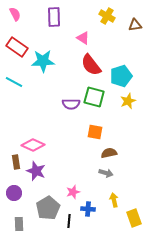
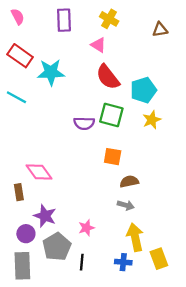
yellow cross: (107, 16) -> (109, 19), moved
pink diamond: (33, 145) -> (39, 172), turned 30
purple star: (36, 171) -> (45, 216), moved
purple circle: (14, 193) -> (26, 234), moved
yellow arrow: (114, 200) -> (135, 237), size x1.6
blue cross: (88, 209) -> (123, 262), moved
gray rectangle: (19, 224) -> (22, 266), size x1.6

